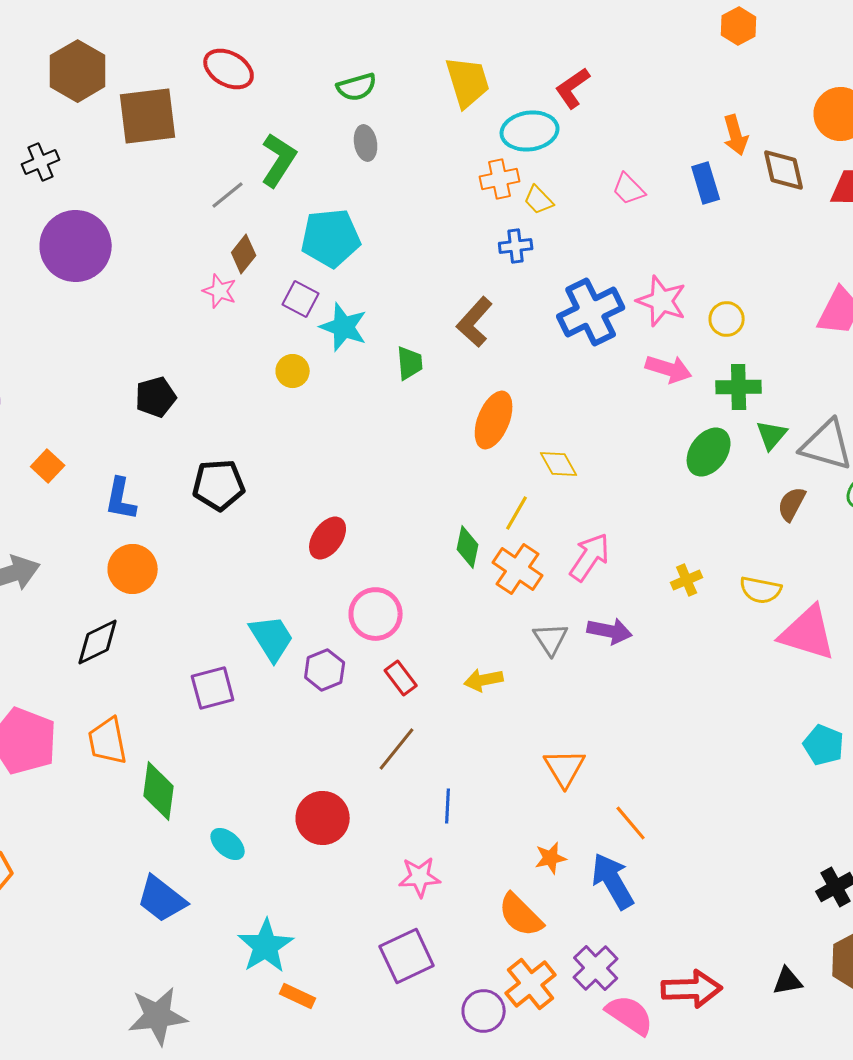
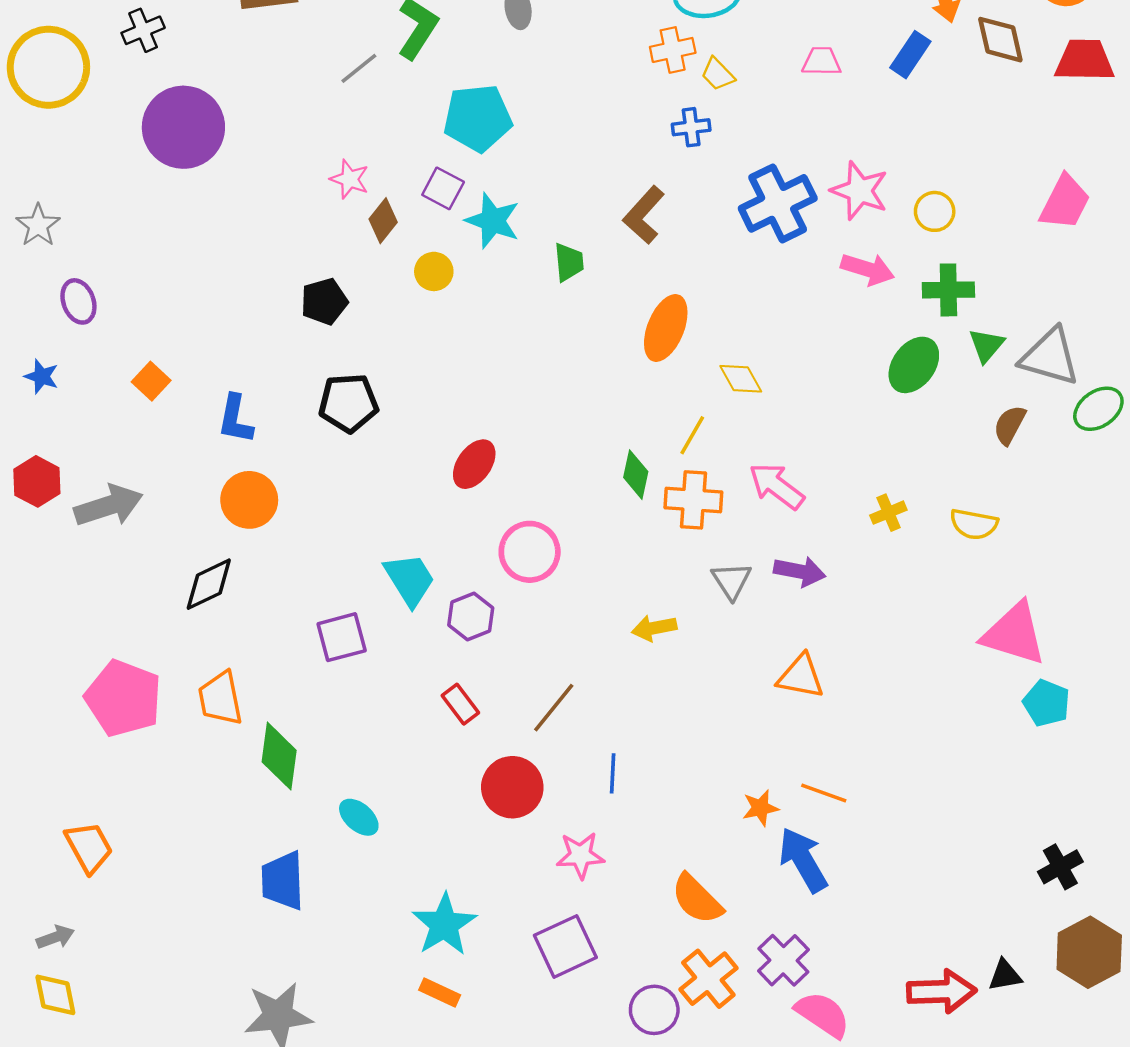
blue rectangle: (706, 183) -> (910, 55), turned 51
pink trapezoid: (629, 189) -> (822, 61), turned 135
brown diamond: (244, 254) -> (383, 221), moved
black pentagon: (156, 397) -> (324, 301), moved
pink arrow: (590, 557) -> (777, 486), turned -87
orange cross: (518, 569) -> (693, 500), turned -30
pink triangle: (808, 633) -> (1014, 634), moved
red rectangle: (401, 678) -> (460, 704), moved
orange triangle: (565, 768) -> (801, 676), moved, turned -48
red circle: (323, 818) -> (512, 787), moved
orange line: (631, 823) -> (824, 793), turned -30
orange star: (551, 858) -> (760, 808), moved
blue trapezoid: (162, 899) -> (283, 881), turned 50
cyan star: (266, 946) -> (444, 925), moved
red arrow: (692, 989) -> (941, 991), moved

